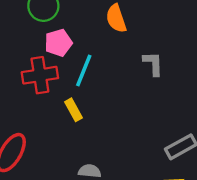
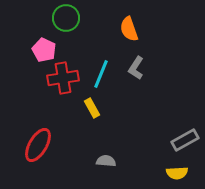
pink pentagon: (58, 43) -> (44, 50), moved, turned -30
gray L-shape: (153, 64) -> (136, 68), moved, turned -145

